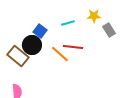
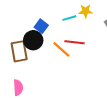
yellow star: (94, 16) -> (86, 11), moved
brown rectangle: (18, 56) -> (19, 51), turned 40

